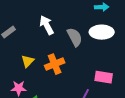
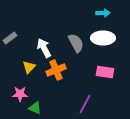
white arrow: (47, 25) -> (44, 48), moved
pink rectangle: (104, 77) -> (105, 72), moved

